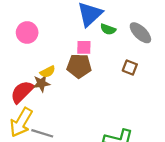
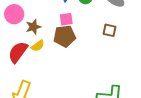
brown star: (41, 83) -> (33, 27), moved
red semicircle: (22, 92) -> (18, 52), moved

